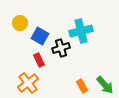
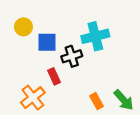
blue square: (40, 36) -> (47, 42), turned -30
red rectangle: (39, 60) -> (54, 76), moved

